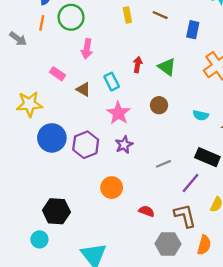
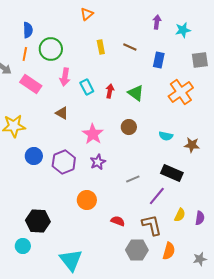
pink rectangle: (58, 74) -> (31, 84), moved, size x1.5
cyan rectangle: (112, 82) -> (87, 87), moved
blue circle: (52, 138) -> (34, 156), size x0.7

